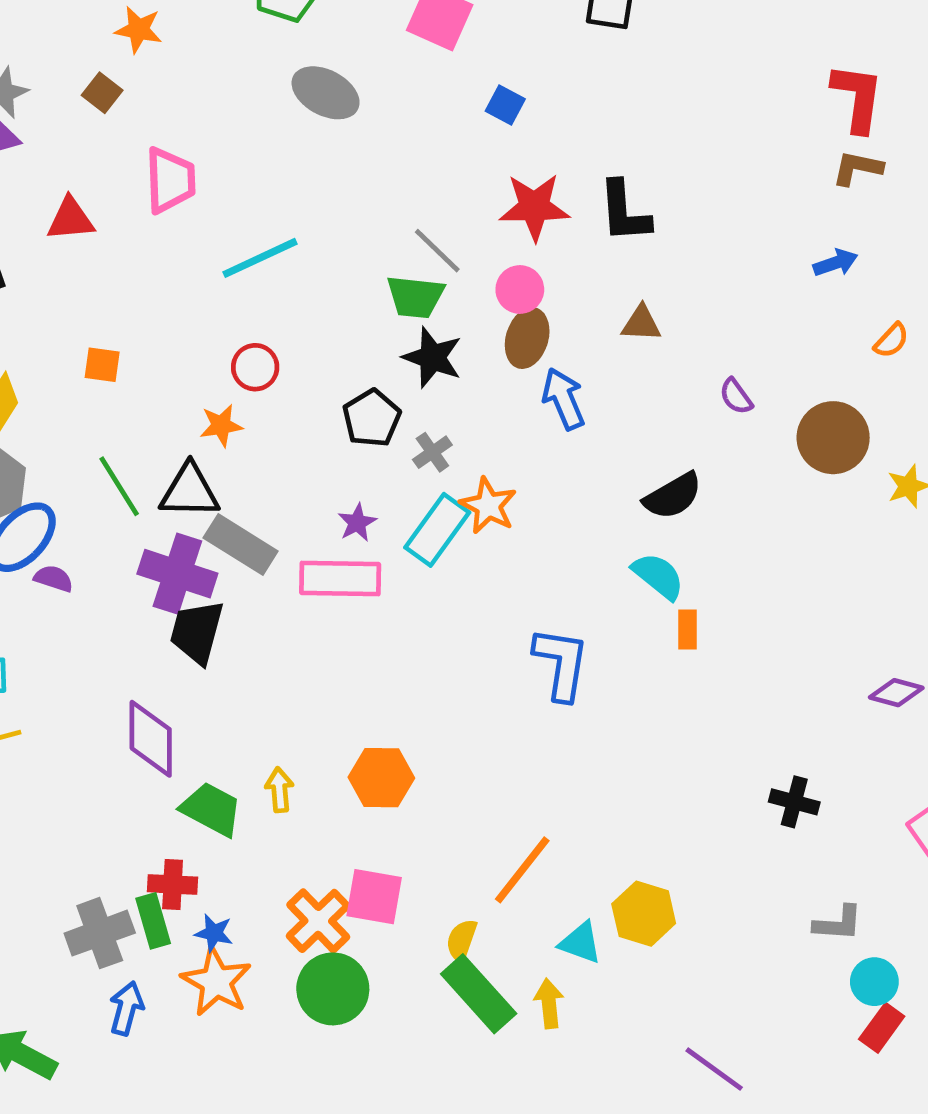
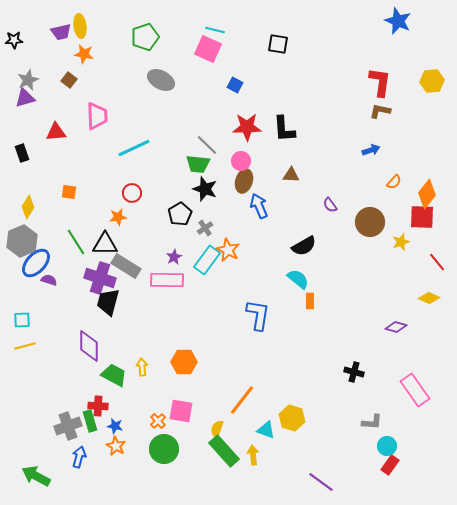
orange cross: (318, 921) -> (158, 421), size x0.6
orange star: (216, 982) -> (116, 446), size x0.7

